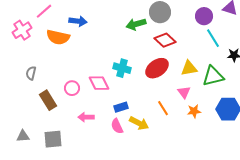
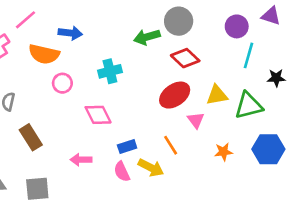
cyan line: (213, 38) -> (249, 55), turned 48
cyan cross: (122, 68) -> (110, 71), moved, turned -30
pink circle: (72, 88) -> (62, 83), moved
pink triangle: (184, 92) -> (196, 120), moved
orange line: (163, 108) -> (171, 145), moved

